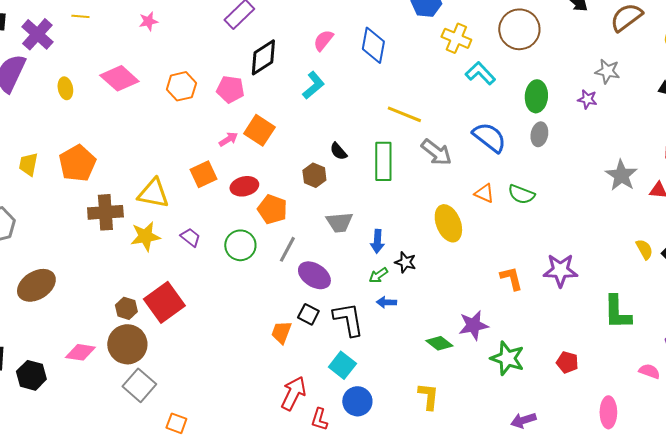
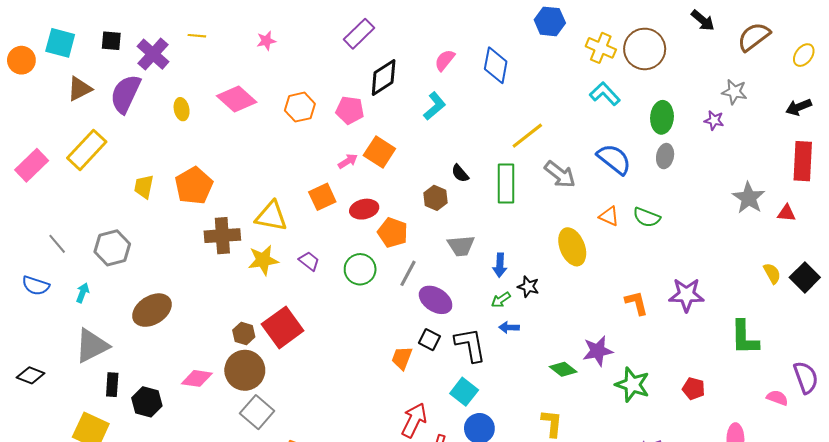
yellow cross: (456, 38) -> (601, 48), moved
yellow line: (404, 114) -> (527, 136), turned -60

